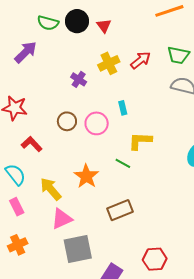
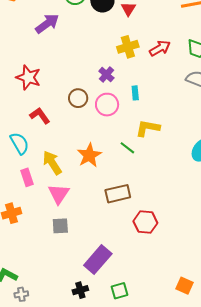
purple cross: (79, 79) -> (106, 75), moved
pink rectangle: (17, 207) -> (27, 177), moved
pink triangle: (62, 219) -> (59, 194), turned -40
gray square: (78, 249) -> (60, 226), moved, size x0.6
red hexagon: (155, 259) -> (145, 222), moved

